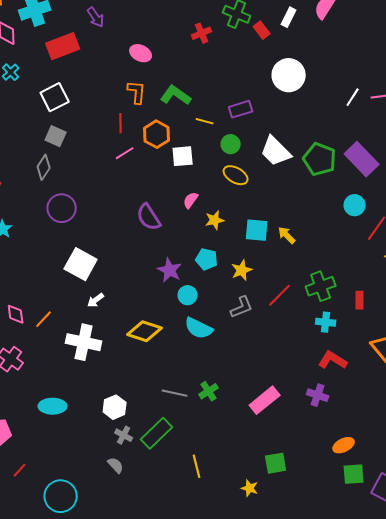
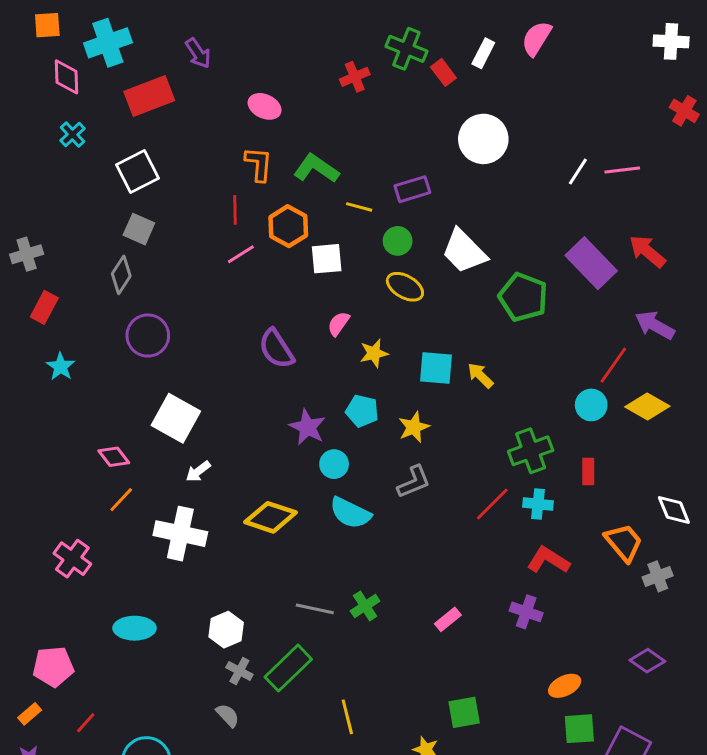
green pentagon: (320, 159) -> (523, 297), moved
cyan circle: (355, 205) -> (591, 405), moved
red line: (280, 295) -> (492, 504), moved
pink diamond: (16, 314) -> (114, 457), moved, turned -30
pink rectangle: (265, 400) -> (448, 619), size x0.6

